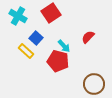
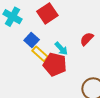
yellow rectangle: (26, 51) -> (40, 54), moved

